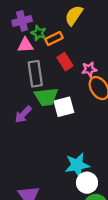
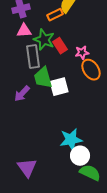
green star: (39, 33) -> (44, 40), moved, size x1.5
orange rectangle: (54, 39) -> (55, 15), moved
green trapezoid: (46, 97) -> (43, 78), turned 80

